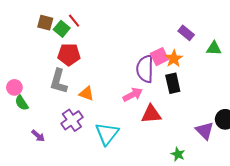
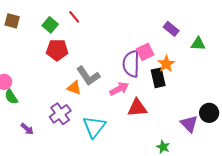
red line: (74, 21) -> (74, 17), moved
brown square: (45, 23) -> (12, 21), moved
orange star: (174, 59) -> (166, 64), moved
gray L-shape: (59, 81) -> (88, 76), moved, turned -50

